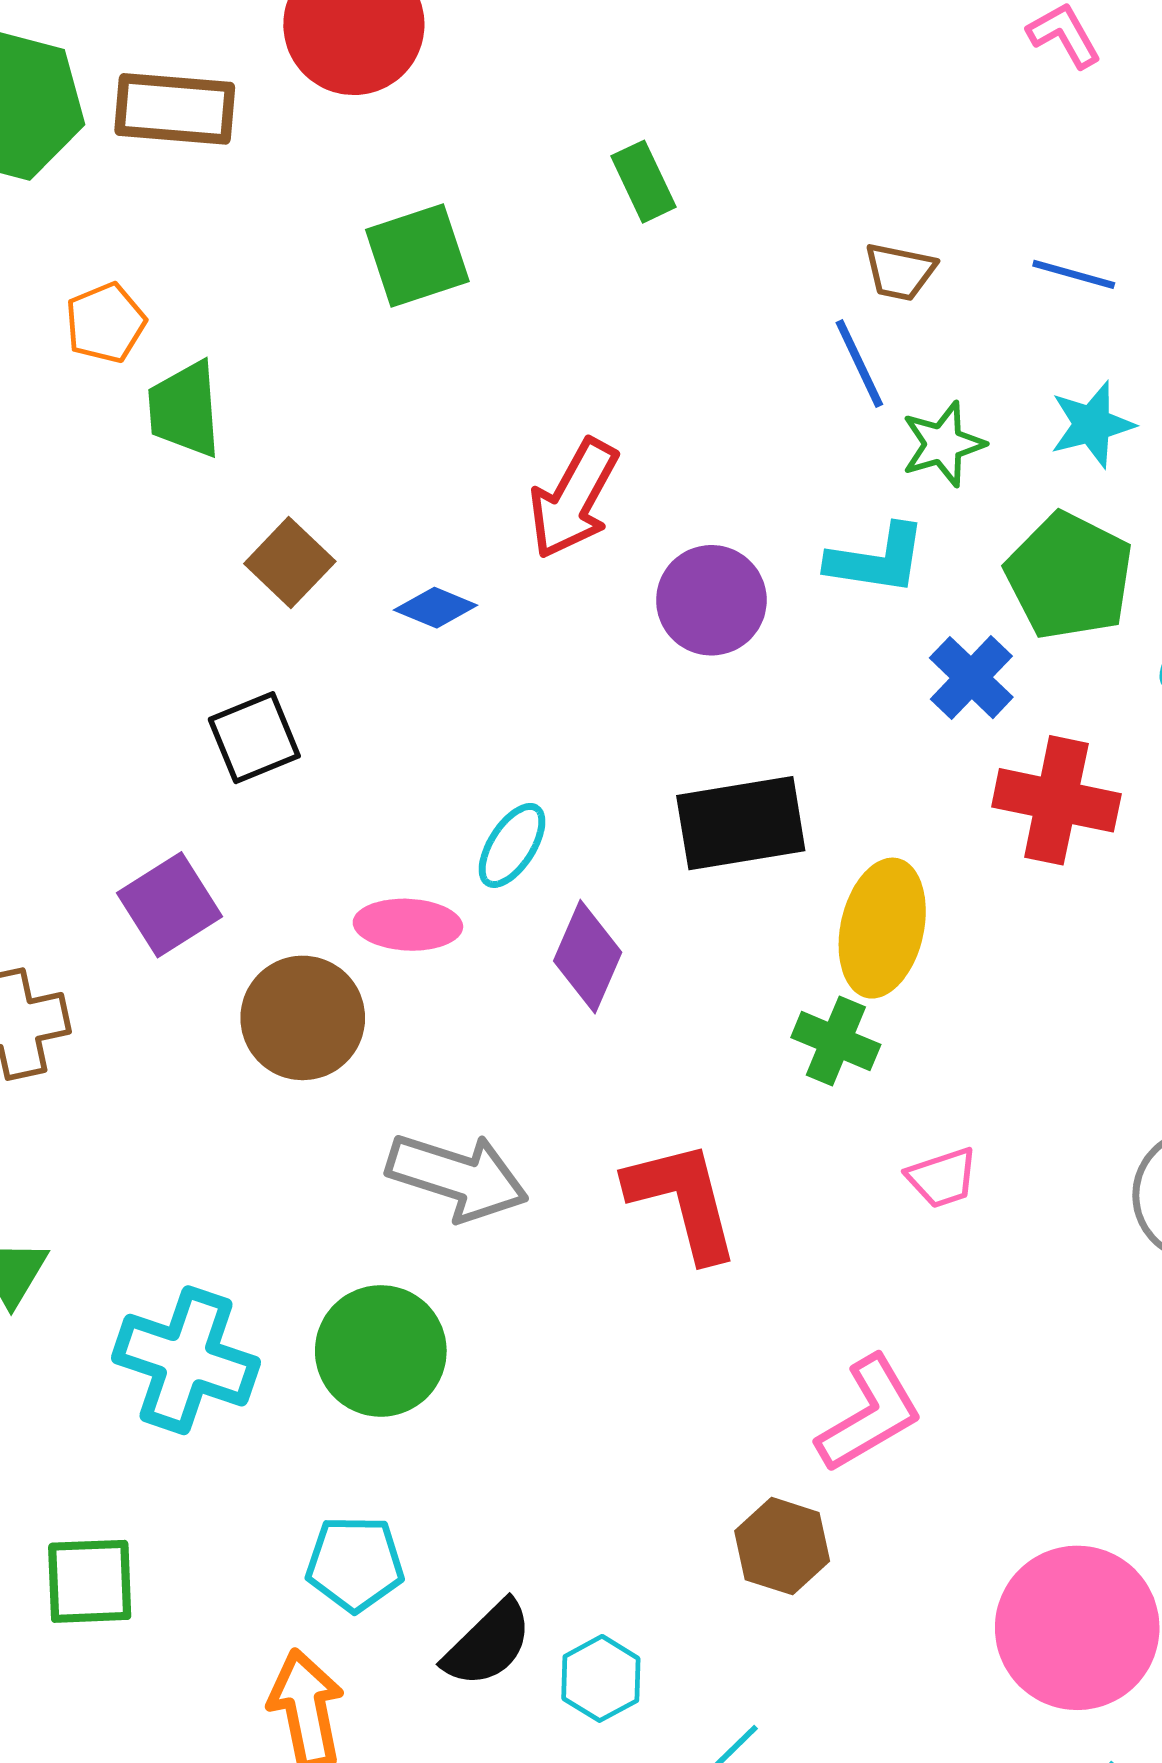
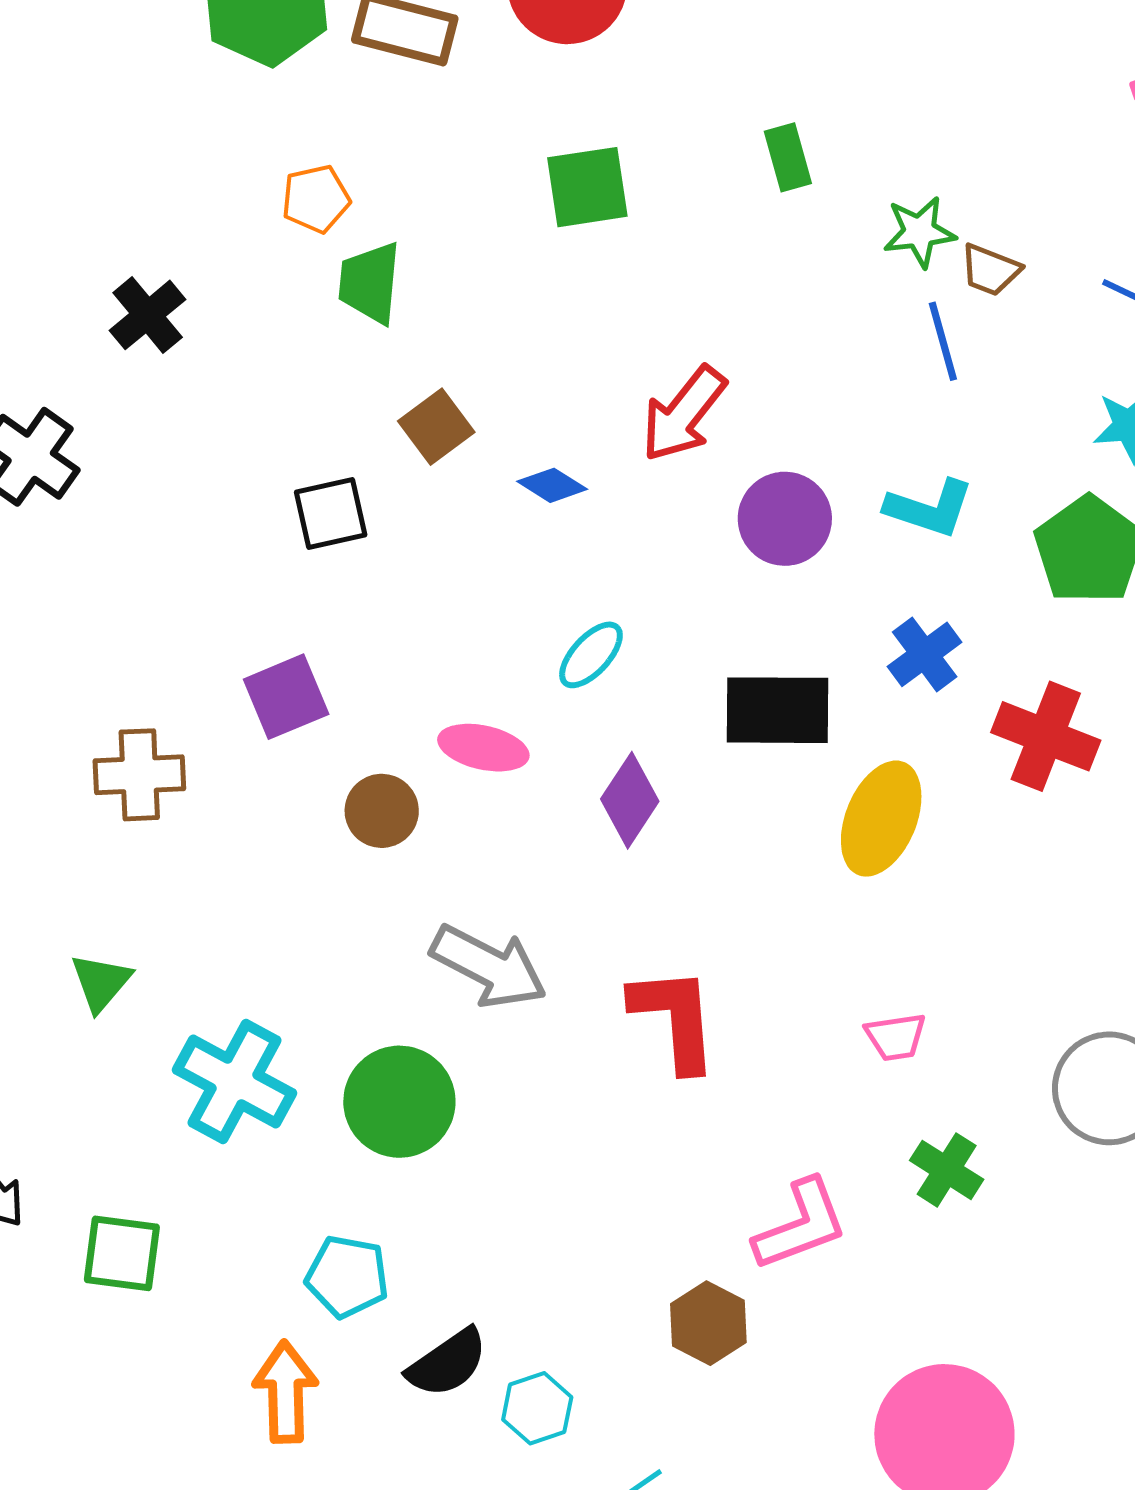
green star: (943, 444) -> (919, 232), moved
blue cross: (971, 678) -> (925, 654), moved
black square: (254, 738) -> (331, 514), moved
cyan ellipse: (512, 845) -> (591, 655), moved
brown circle: (303, 1018) -> (382, 811), size x0.7
green cross: (836, 1041) -> (947, 1170), moved

